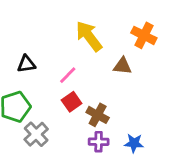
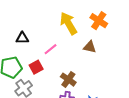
orange cross: (144, 35) -> (99, 21), moved
red square: (72, 102) -> (36, 67), moved

